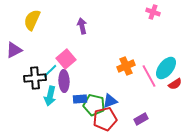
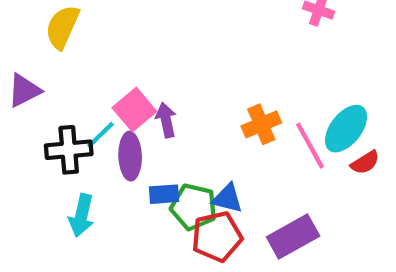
purple arrow: (82, 26) -> (166, 120), moved
cyan arrow: (50, 96) -> (81, 215), moved
blue triangle: (110, 101) -> (227, 198), turned 35
purple rectangle: (141, 119) -> (293, 237), size x1.6

